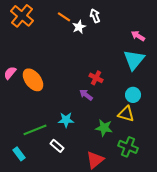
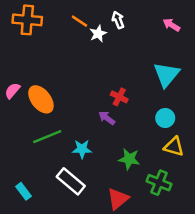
orange cross: (22, 16) -> (27, 20), turned -35
pink arrow: (138, 36) -> (171, 25), moved
yellow triangle: (126, 114) -> (174, 147), moved
green line: (35, 130) -> (47, 137), moved
white rectangle: (57, 146) -> (71, 181), size x1.6

